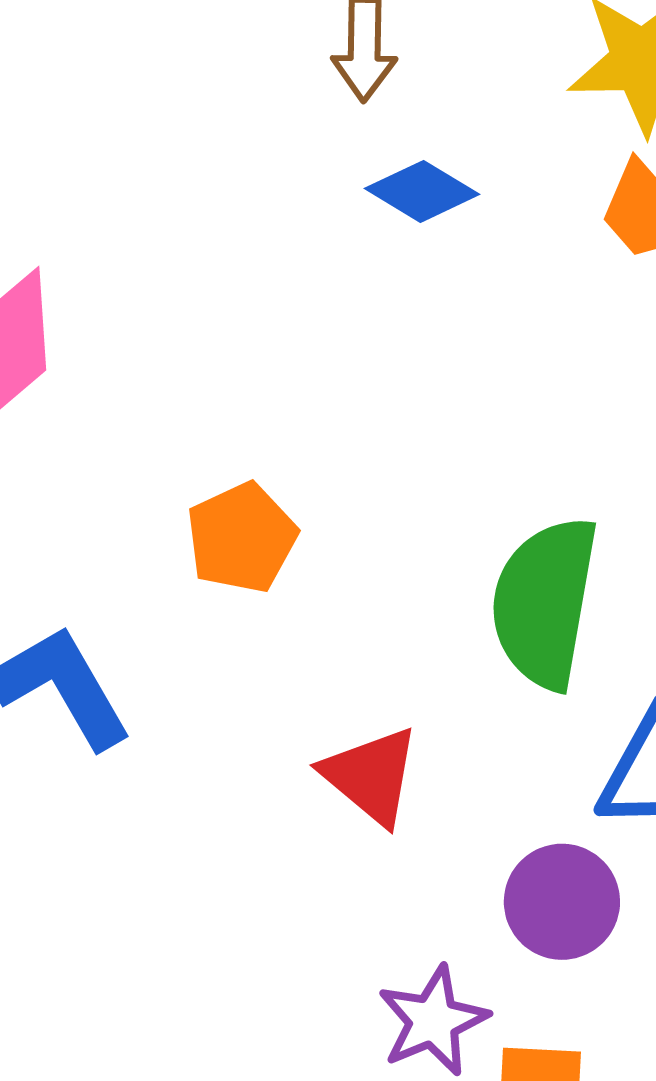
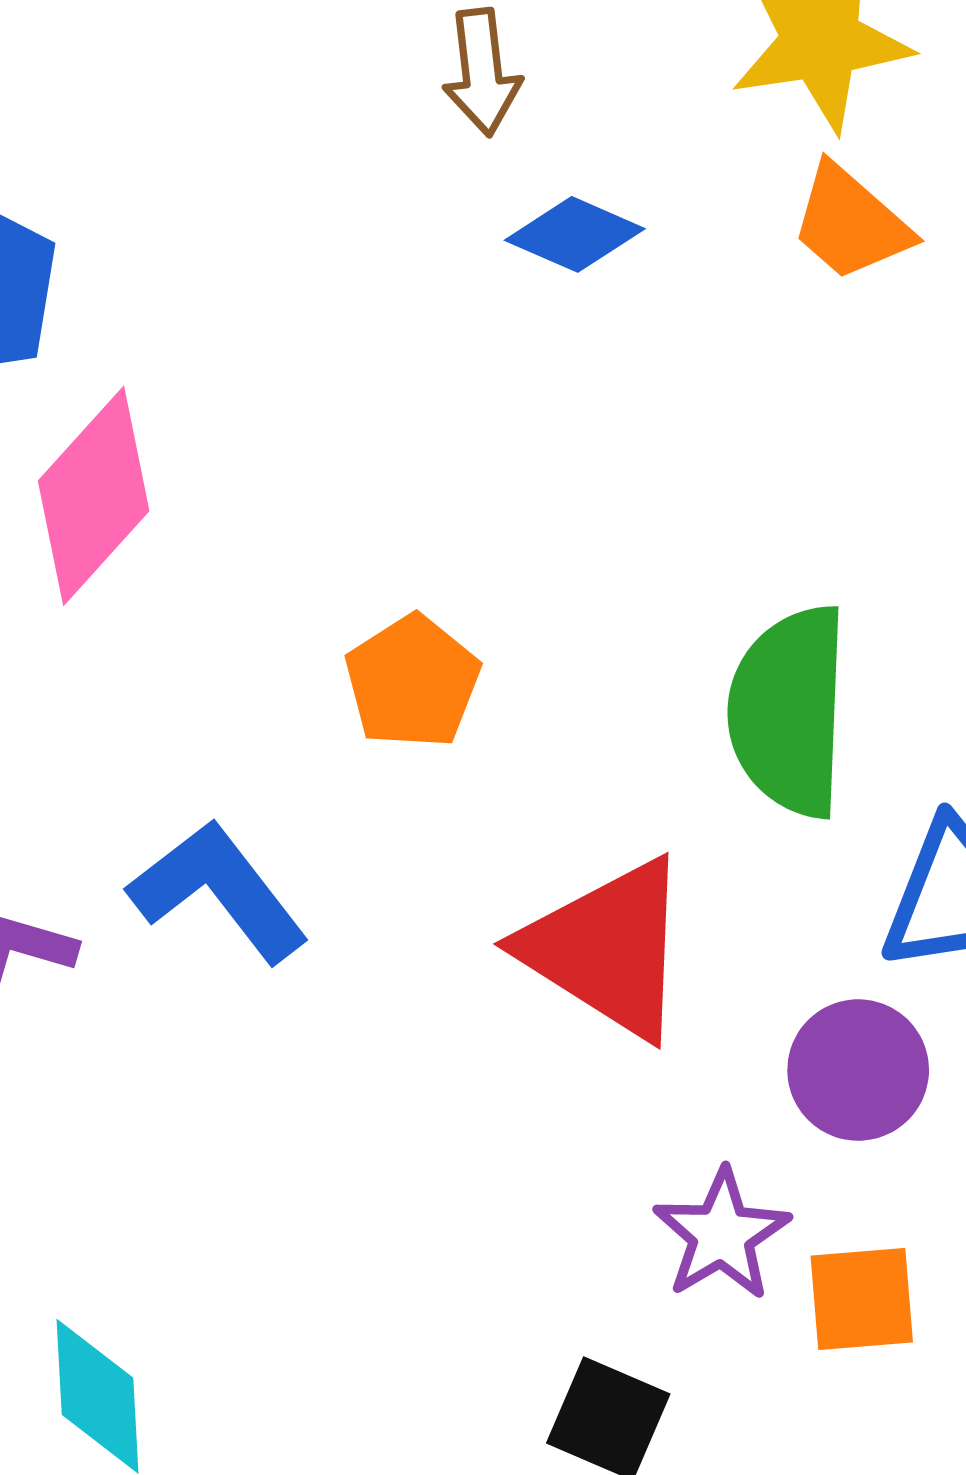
red triangle: (371, 776) -> (607, 949), size x1.5

